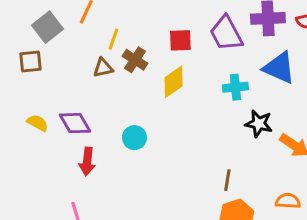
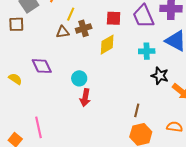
brown cross: (135, 60) -> (84, 28), turned 35
yellow semicircle: (38, 123) -> (15, 79), moved
red arrow: (87, 162) -> (85, 98), moved

